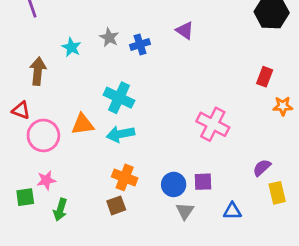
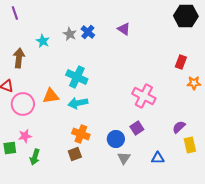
blue cross: (140, 44) -> (88, 32), moved, turned -32
purple square: (203, 182) -> (137, 128), moved, turned -32

